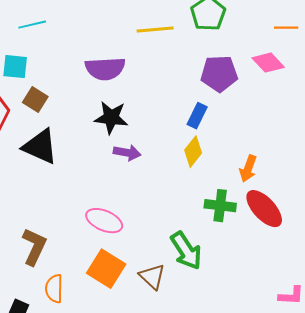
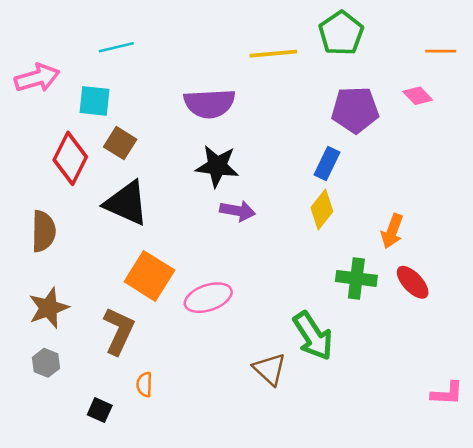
pink diamond: (268, 63) -> (418, 96), size x0.7
red ellipse: (264, 209) -> (413, 282), size x0.7
pink ellipse: (104, 221) -> (208, 298), turned -42
orange square: (106, 269) -> (149, 276), moved
orange semicircle: (54, 289) -> (144, 384), size x0.7

